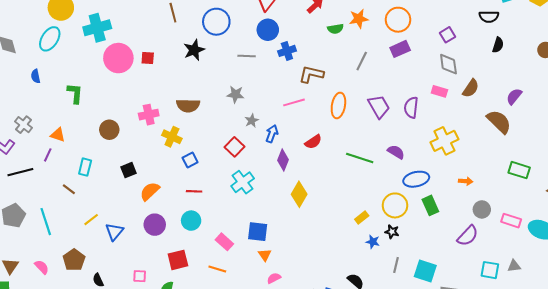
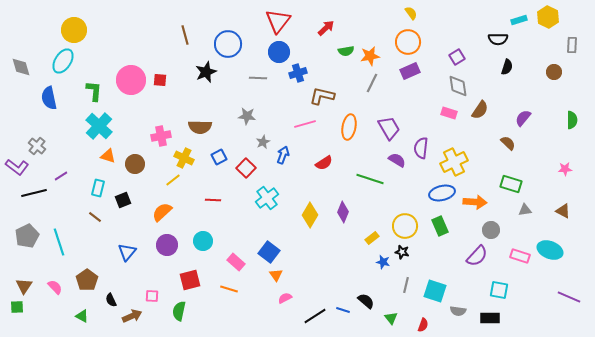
orange star: (359, 19) -> (370, 56), moved
cyan cross: (97, 28) -> (99, 126), moved, turned -32
blue semicircle: (36, 76) -> (49, 98), size x1.6
green L-shape: (75, 93) -> (94, 91), moved
purple semicircle: (411, 108) -> (421, 148), moved
brown semicircle: (499, 122) -> (508, 143), size x0.6
brown circle: (109, 130) -> (135, 164), moved
orange triangle: (58, 135) -> (108, 156), moved
purple semicircle: (396, 152) -> (397, 160), moved
purple line: (48, 155) -> (61, 176), turned 32
blue square: (190, 160) -> (219, 157), moved
purple diamond: (283, 160) -> (343, 212), moved
black square: (128, 170) -> (123, 200), moved
green rectangle: (519, 170) -> (511, 184), moved
blue ellipse: (416, 179) -> (442, 193), moved
orange arrow: (466, 181) -> (475, 202), size x1.6
cyan cross: (243, 182) -> (267, 198), moved
brown line: (69, 189) -> (95, 217), moved
red line: (194, 191) -> (213, 200), moved
yellow line: (91, 220) -> (173, 180), moved
pink rectangle: (511, 221) -> (520, 256), moved
blue square: (258, 232) -> (269, 252), turned 30
gray triangle: (514, 266) -> (525, 210), moved

